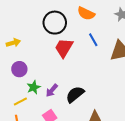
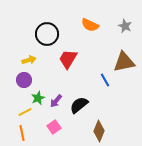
black circle: (55, 23) -> (47, 34), moved
blue line: (93, 40) -> (105, 80), moved
yellow arrow: (13, 43) -> (29, 60), moved

